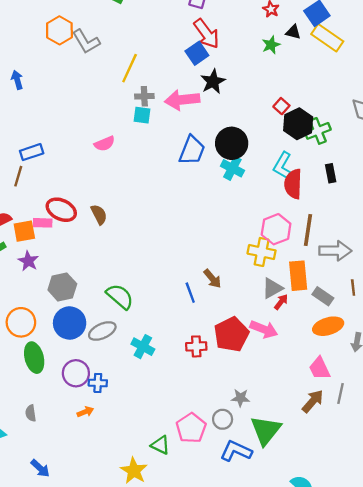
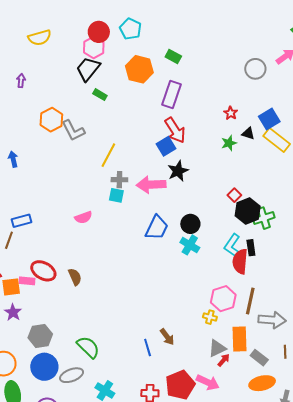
black circle: (232, 143) -> (190, 224), size x0.7
black rectangle: (331, 173) -> (251, 248), moved
yellow cross: (262, 252) -> (210, 317), size x0.6

